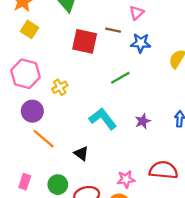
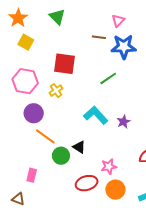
red square: (85, 41) -> (64, 64), moved
blue star: (141, 43) -> (124, 47), size x1.4
purple star: (143, 121) -> (124, 122), moved
pink star: (126, 179) -> (109, 166), moved
green circle: (58, 185) -> (61, 156), moved

